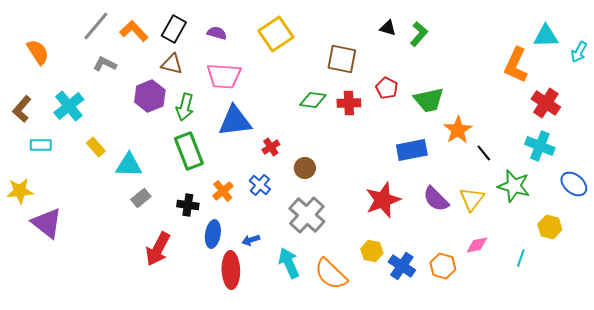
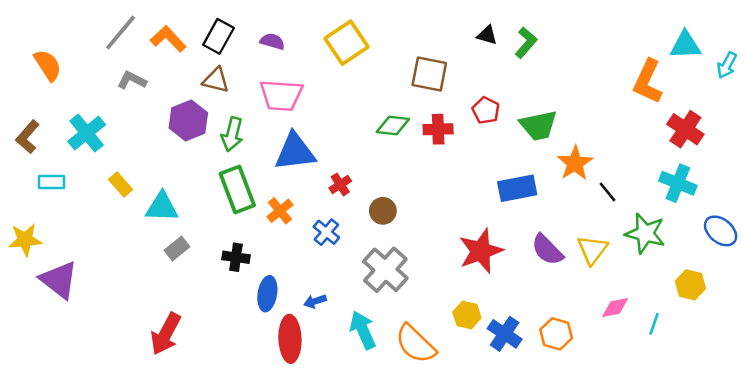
orange cross: (223, 191) -> (280, 211), moved
pink diamond: (477, 245) -> (615, 307), moved
red arrow: (158, 249) -> (166, 334), moved

